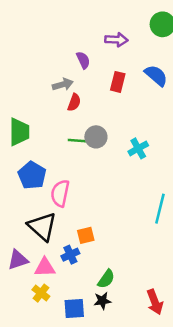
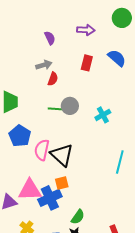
purple semicircle: (83, 60) -> (50, 38), moved
black triangle: (42, 227) -> (62, 155), moved
blue cross: (70, 255) -> (50, 198), size x1.6
pink triangle: (45, 267) -> (30, 190), moved, size x1.4

